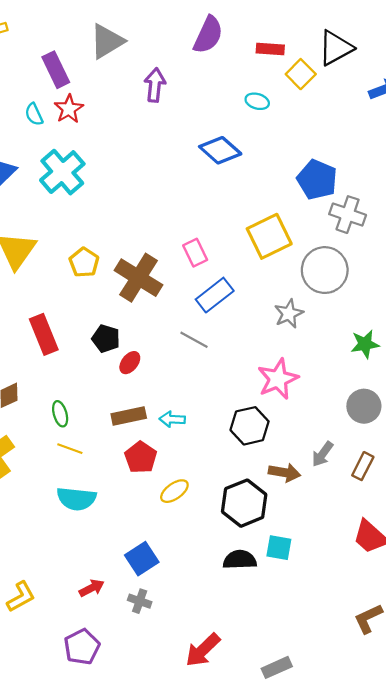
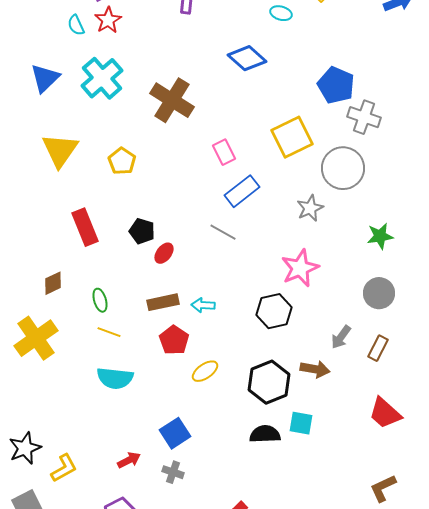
brown cross: (139, 278) -> (172, 100), moved
brown arrow: (284, 473) -> (315, 369), moved

